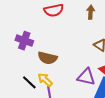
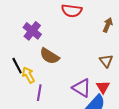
yellow arrow: (45, 80) -> (28, 75), moved
black line: (29, 82) -> (17, 66), moved

